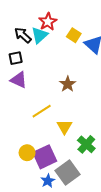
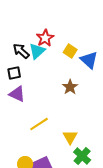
brown star: (68, 84) -> (70, 87), moved
yellow triangle: (64, 127) -> (70, 137), moved

